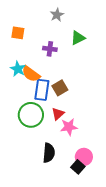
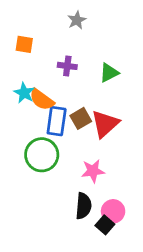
green triangle: (78, 38) -> (109, 73), moved
red triangle: (58, 114) -> (105, 124), moved, size x1.6
black semicircle: (49, 153) -> (83, 206), moved

